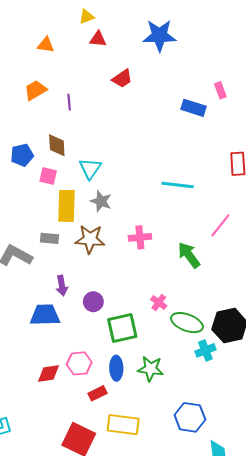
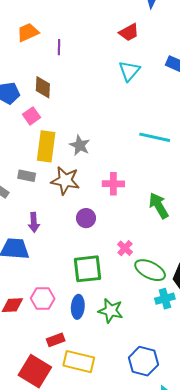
red trapezoid: (122, 79) -> (129, 32), moved
cyan triangle: (90, 169) -> (129, 71), moved
pink square: (48, 176) -> (32, 116), turned 36
purple circle: (93, 302) -> (86, 218), moved
red rectangle: (97, 393) -> (56, 340), moved

